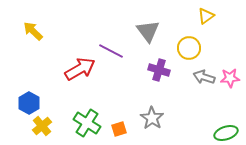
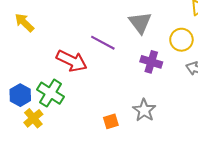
red arrow: (80, 69) -> (72, 61), turned 56
green cross: (87, 123) -> (51, 93), moved

